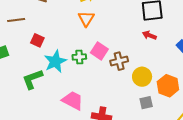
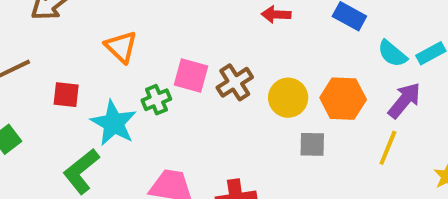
orange triangle: (86, 19) -> (121, 47), moved
gray square: (146, 103) -> (312, 144), turned 32

